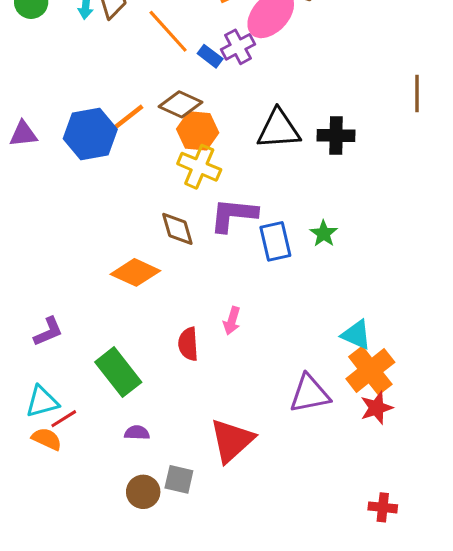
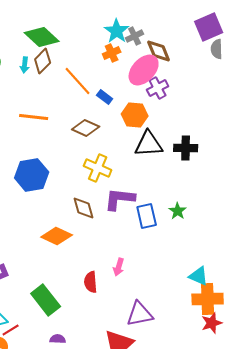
purple cross: (238, 47) -> (158, 88), moved
orange line: (124, 120) -> (34, 117), moved, turned 44
orange hexagon: (198, 131) -> (135, 115), moved
blue hexagon: (90, 134) -> (32, 175), moved
orange cross: (370, 370) -> (208, 299), turned 36
purple triangle: (310, 394) -> (140, 314), moved

